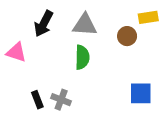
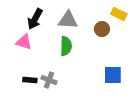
yellow rectangle: (148, 17) -> (119, 14), turned 35
pink triangle: (16, 52) -> (24, 42), moved
black rectangle: (37, 100) -> (30, 80), turned -64

